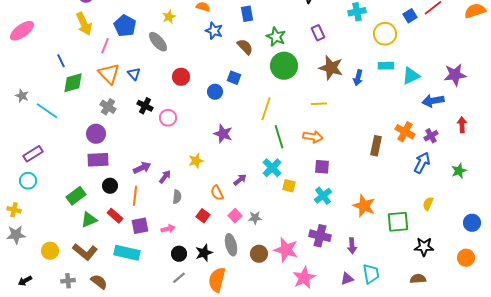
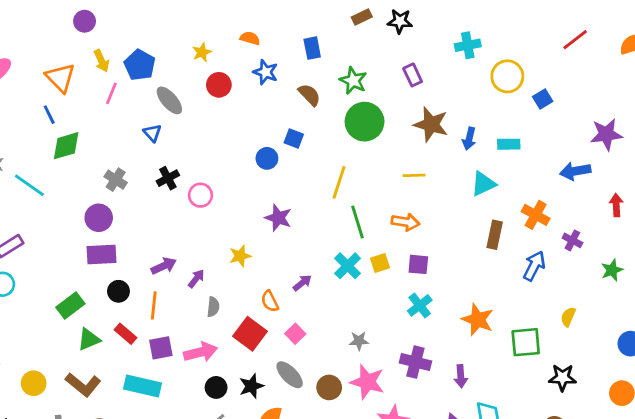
blue square: (410, 16) -> (543, 99), moved
yellow arrow: (84, 24) -> (101, 61), moved, size x0.7
gray ellipse: (158, 42) -> (169, 100), moved
cyan rectangle: (386, 66) -> (509, 144), moved
orange triangle: (109, 74) -> (60, 78), moved
cyan triangle: (411, 76) -> (483, 184), moved
red circle: (181, 77) -> (219, 85), moved
black cross: (145, 106) -> (168, 178), turned 35
purple cross: (431, 136) -> (572, 240), moved, turned -32
blue arrow: (422, 163) -> (534, 266), moved
yellow square: (289, 186) -> (380, 263), moved, turned -32
red square: (203, 216) -> (250, 334), size x1.6
gray star: (255, 218) -> (359, 341), moved
pink arrow: (168, 229) -> (200, 352), size x1.6
gray ellipse: (231, 245) -> (290, 375), turned -30

